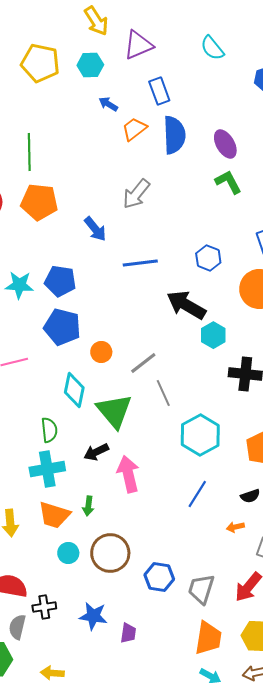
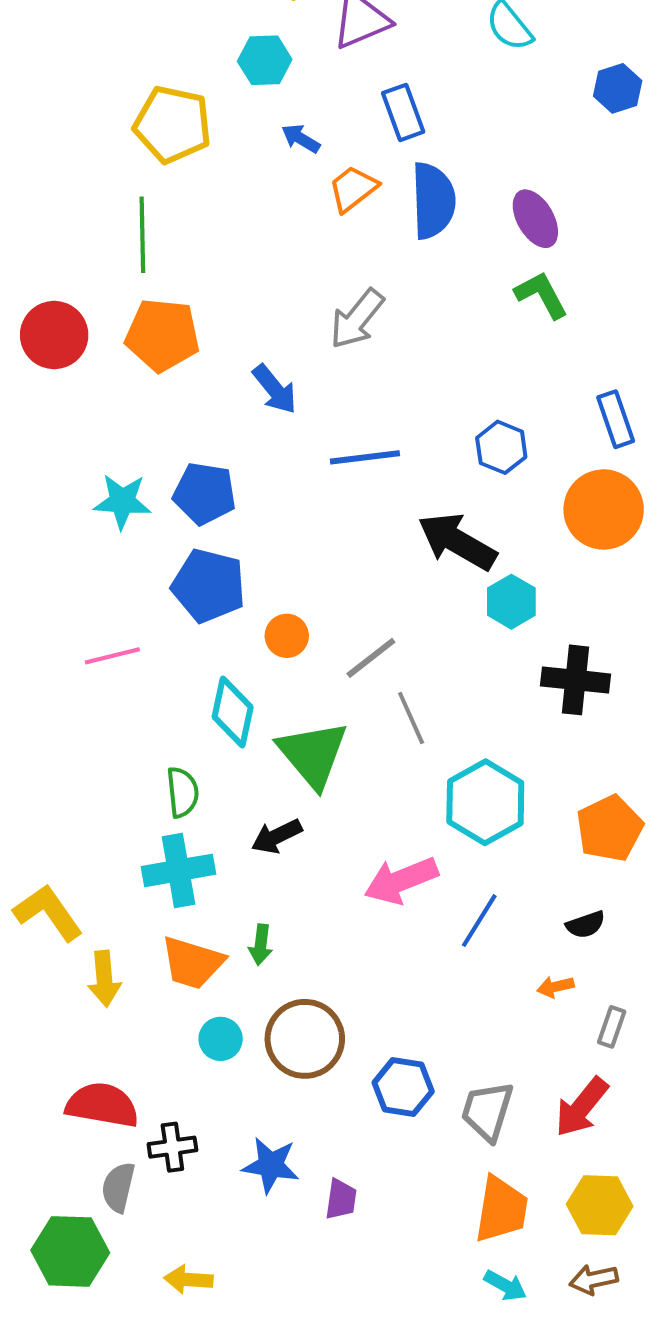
yellow pentagon: (40, 63) -> (172, 124), moved
pink arrow: (128, 474) -> (401, 880), moved, turned -99

